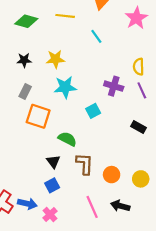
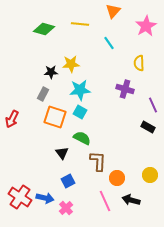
black star: (24, 60) -> (51, 72), moved
yellow semicircle: (139, 67) -> (139, 63), moved
purple line: (142, 90) -> (153, 105), moved
cyan square: (93, 111) -> (80, 112), moved, turned -32
black triangle: (53, 162) -> (62, 153), moved
orange circle: (112, 175) -> (117, 178), moved

